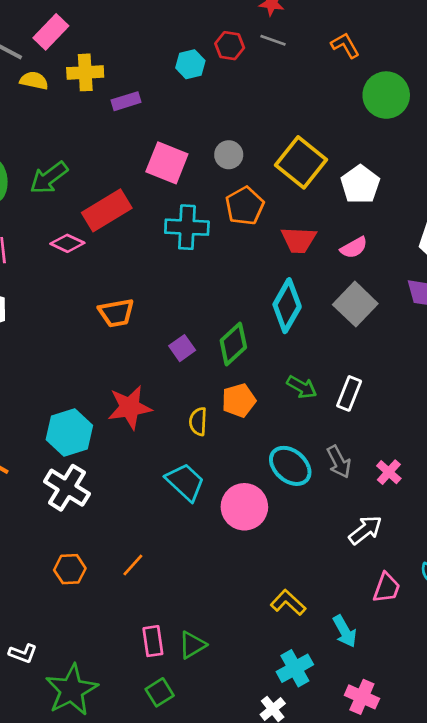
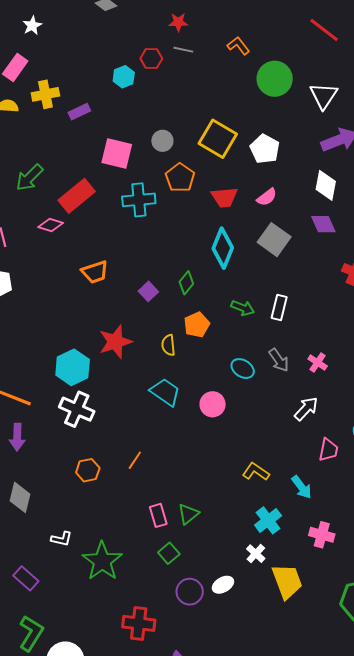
green diamond: (233, 344) -> (186, 283), size x0.7
cyan ellipse: (290, 466) -> (243, 369), size x0.7
pink circle: (244, 507) -> (213, 404), size x0.7

